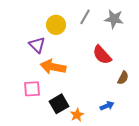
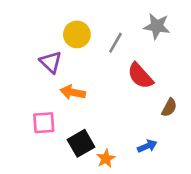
gray line: (85, 17) -> (115, 43), moved
orange arrow: (53, 67) -> (73, 92), size x0.7

